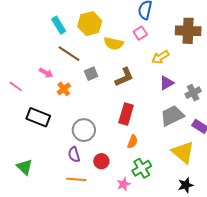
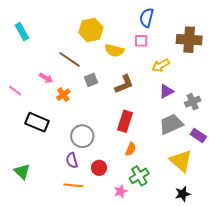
cyan rectangle: (59, 25) -> (22, 32), moved
pink square: (140, 33) -> (141, 41), turned 32

